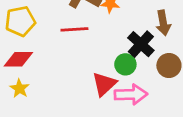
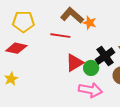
red triangle: (104, 84) -> (74, 63), moved
yellow star: (20, 88) -> (11, 79), moved

